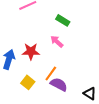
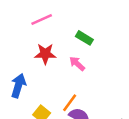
red star: (31, 51) -> (45, 54), moved

